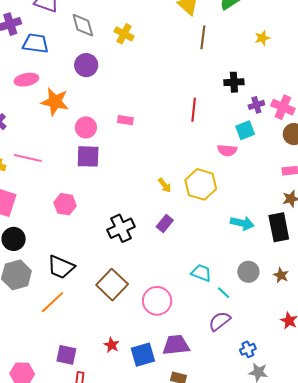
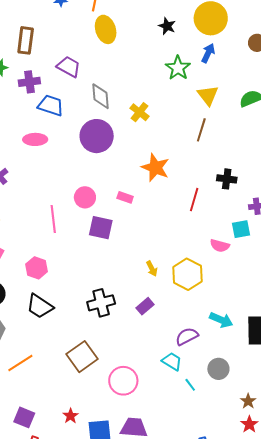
brown line: (203, 37) -> (201, 130), moved
purple circle: (86, 65) -> (97, 136), size x1.4
black cross: (234, 82) -> (227, 179), moved
orange star: (55, 102) -> (155, 168), moved
purple square: (88, 156) -> (101, 228), moved
pink line: (28, 158) -> (53, 219), moved, turned 60
pink hexagon: (65, 204) -> (37, 268), moved
black trapezoid: (61, 267) -> (40, 306), moved
brown star: (281, 275) -> (248, 401), moved
purple semicircle: (220, 321) -> (187, 336), moved

